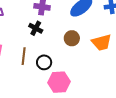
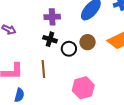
black circle: (44, 62) -> (69, 49), moved

